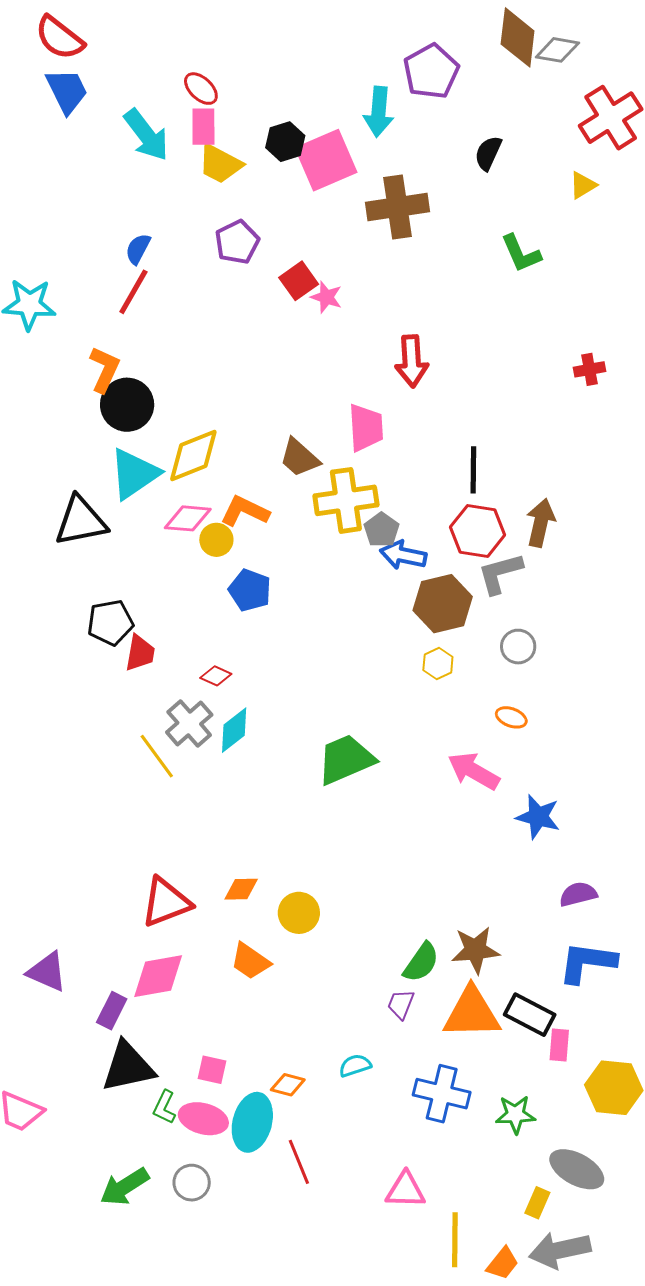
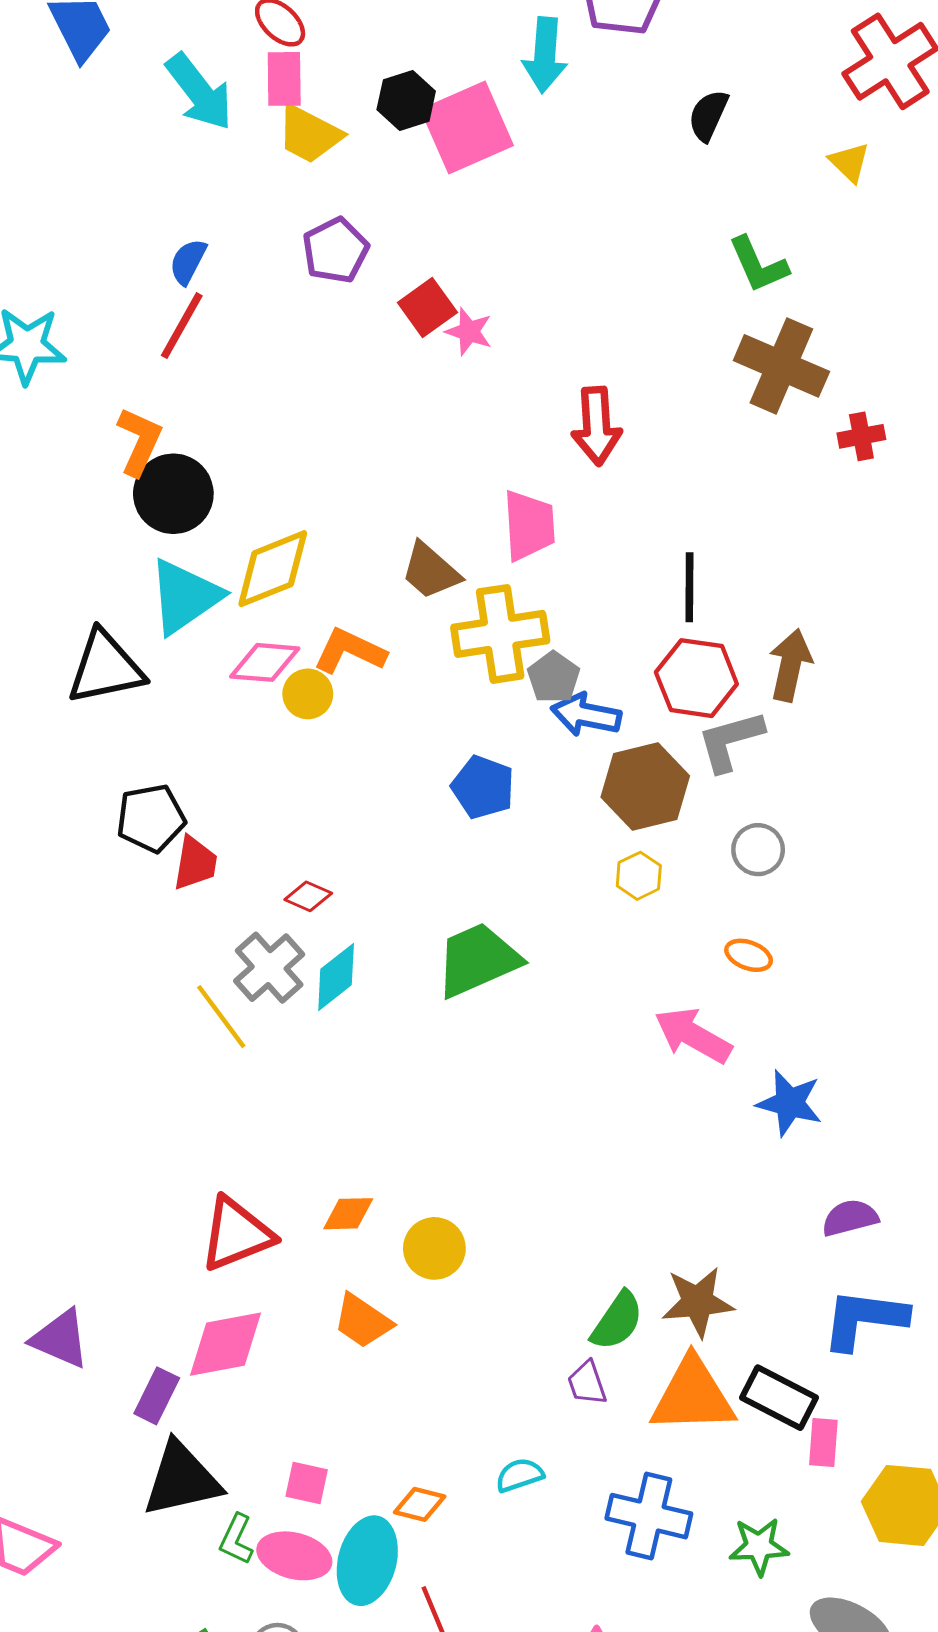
yellow triangle: (583, 185) -> (849, 162), turned -44
brown cross: (398, 207) -> (781, 366), moved, turned 32
blue pentagon: (250, 590) -> (483, 787), moved
green trapezoid: (346, 759) -> (478, 960), moved
purple trapezoid: (401, 1004) -> (587, 1383), turned -40

